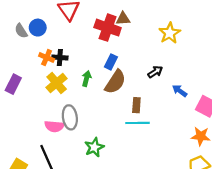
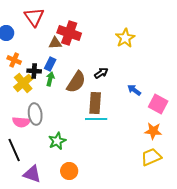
brown triangle: (123, 19) -> (55, 43), moved
black cross: (60, 57) -> (34, 71), moved
blue rectangle: (111, 62) -> (50, 64), moved
black arrow: (155, 72) -> (101, 73), moved
brown rectangle: (136, 105) -> (95, 103), size x1.5

